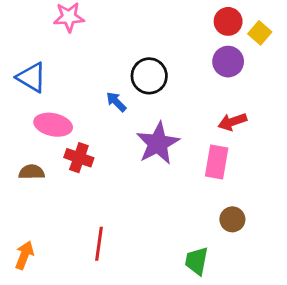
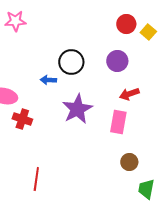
purple circle: (228, 62) -> (117, 61), moved
blue arrow: (116, 102) -> (48, 80), turned -42
green trapezoid: (197, 261) -> (146, 189), moved

